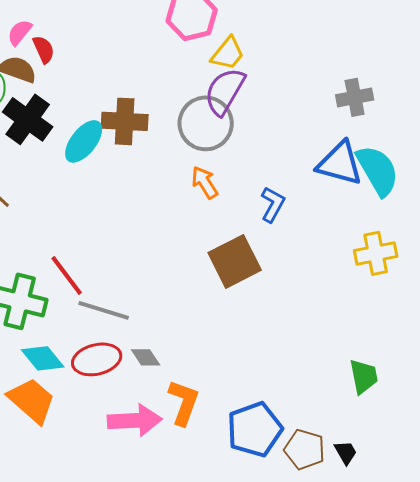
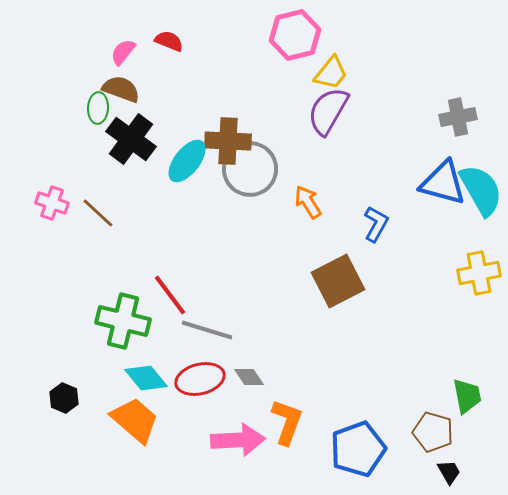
red semicircle: (44, 49) -> (169, 41), moved, turned -44
gray circle: (206, 123) -> (250, 169), moved
brown pentagon: (305, 449) -> (433, 432), moved

